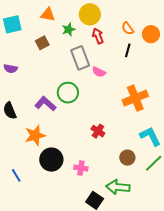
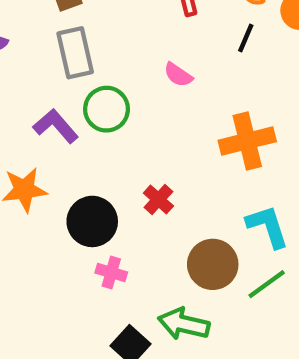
gray rectangle: (80, 58) -> (75, 53), moved
brown circle: (127, 158) -> (213, 264), size x1.5
black circle: (51, 160) -> (92, 221), moved

